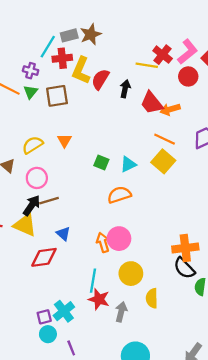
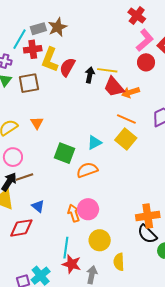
red cross: (163, 55) -> (137, 16), moved
yellow line: (147, 65) -> (107, 70), moved
green square: (101, 163) -> (64, 153), moved, size x1.5

